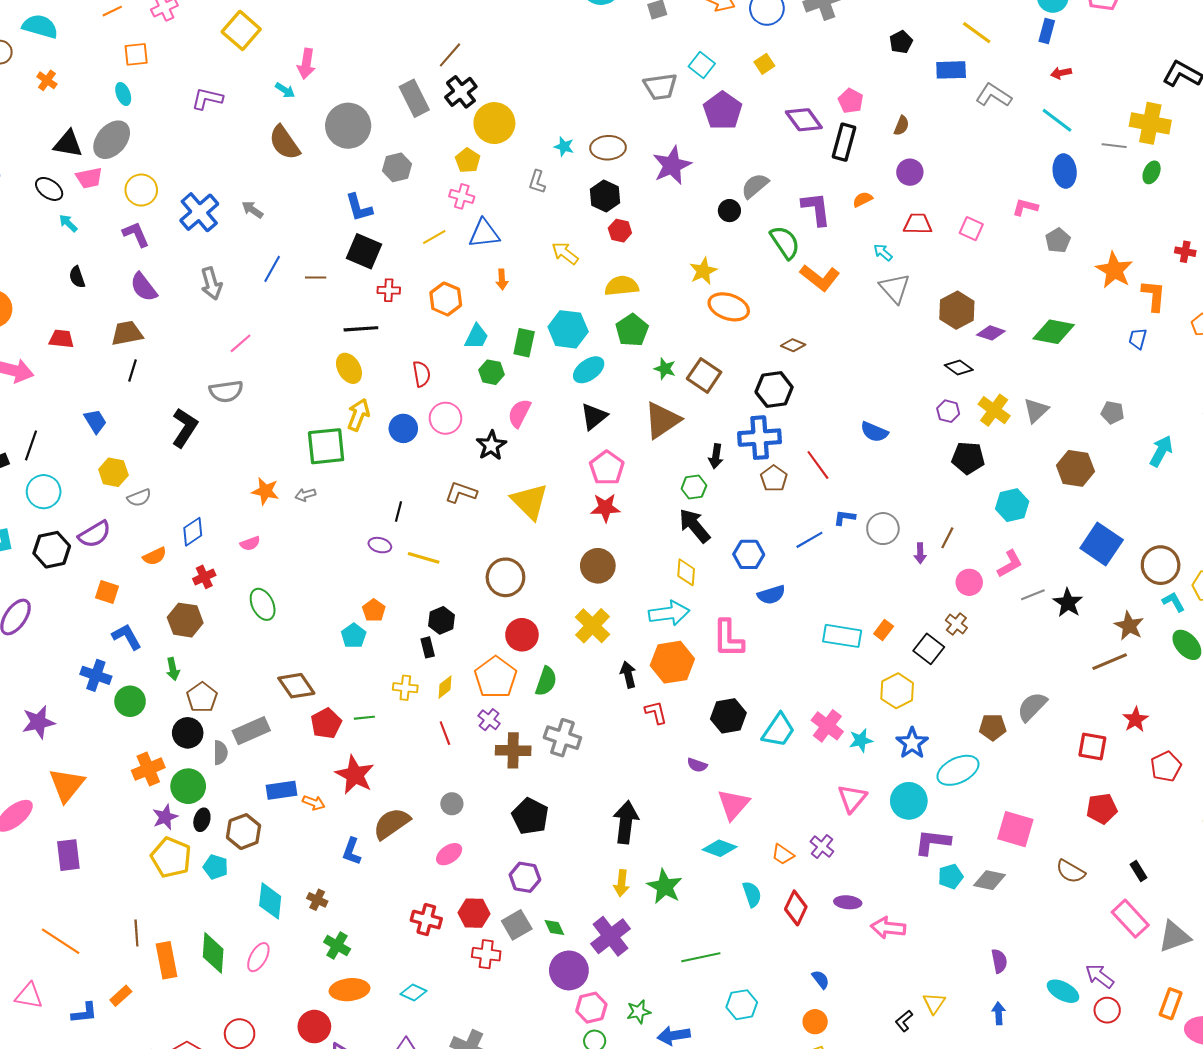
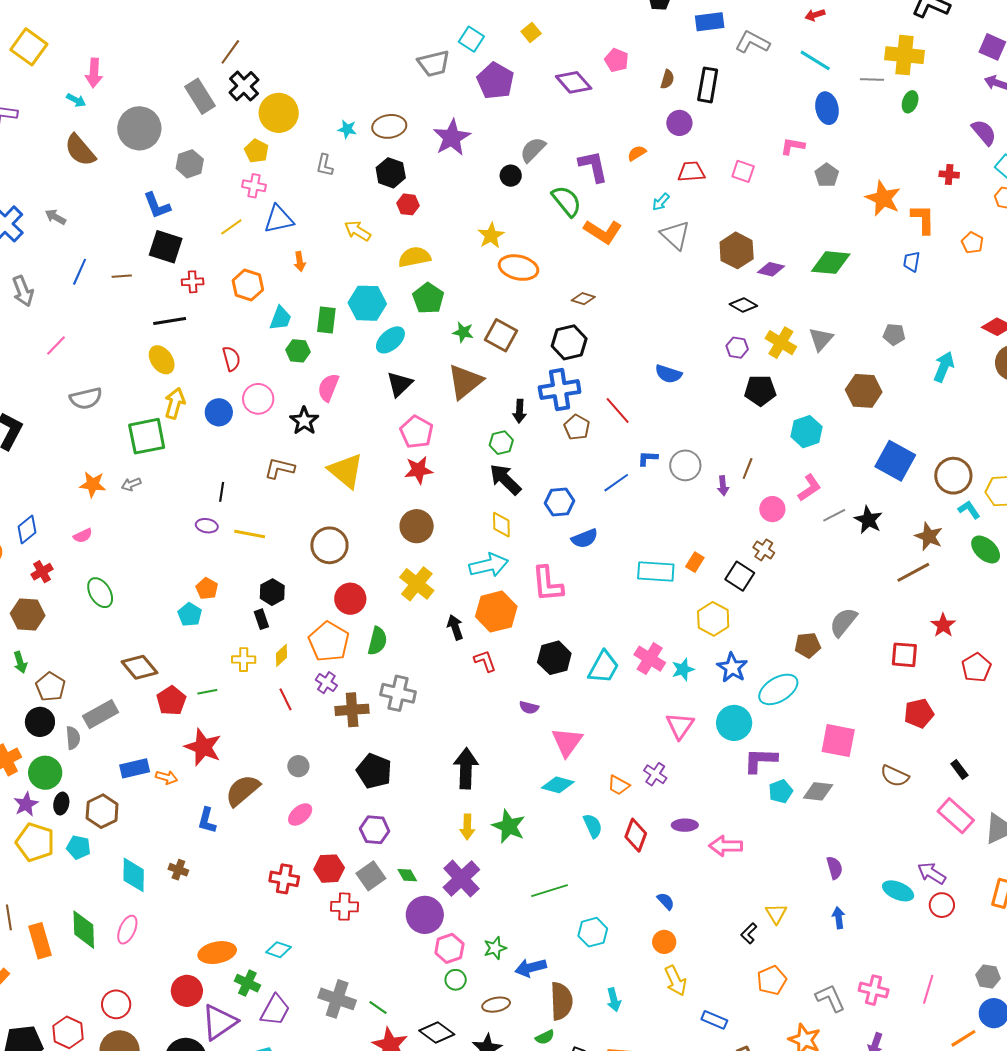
black rectangle: (844, 142) -> (708, 85), moved
cyan arrow: (883, 252) -> (661, 202), turned -84
gray semicircle: (226, 391) -> (86, 398), moved
green cross: (337, 945) -> (247, 983), moved

